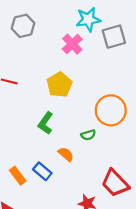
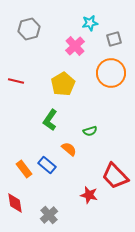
cyan star: (88, 19) -> (90, 23), size x0.7
gray square: (114, 37) -> (114, 39), size x0.7
orange circle: (111, 110) -> (111, 73), moved

